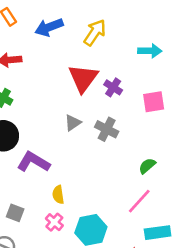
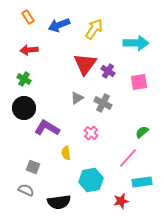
cyan arrow: (150, 51) -> (136, 43), size x1.4
green semicircle: (147, 166) -> (142, 132), moved
pink cross: (54, 222) -> (91, 133), moved

